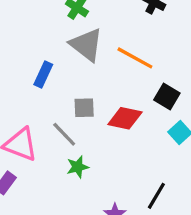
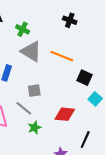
red diamond: (125, 118) -> (65, 114), moved

